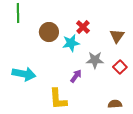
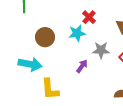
brown circle: (49, 32) -> (45, 37), moved
yellow L-shape: (58, 99) -> (50, 89), moved

